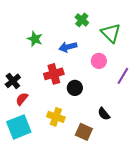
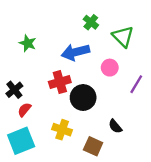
green star: (35, 39) -> (28, 43), moved
blue arrow: (68, 47) -> (75, 52), size x1.4
black circle: (75, 88) -> (83, 98), size x1.5

